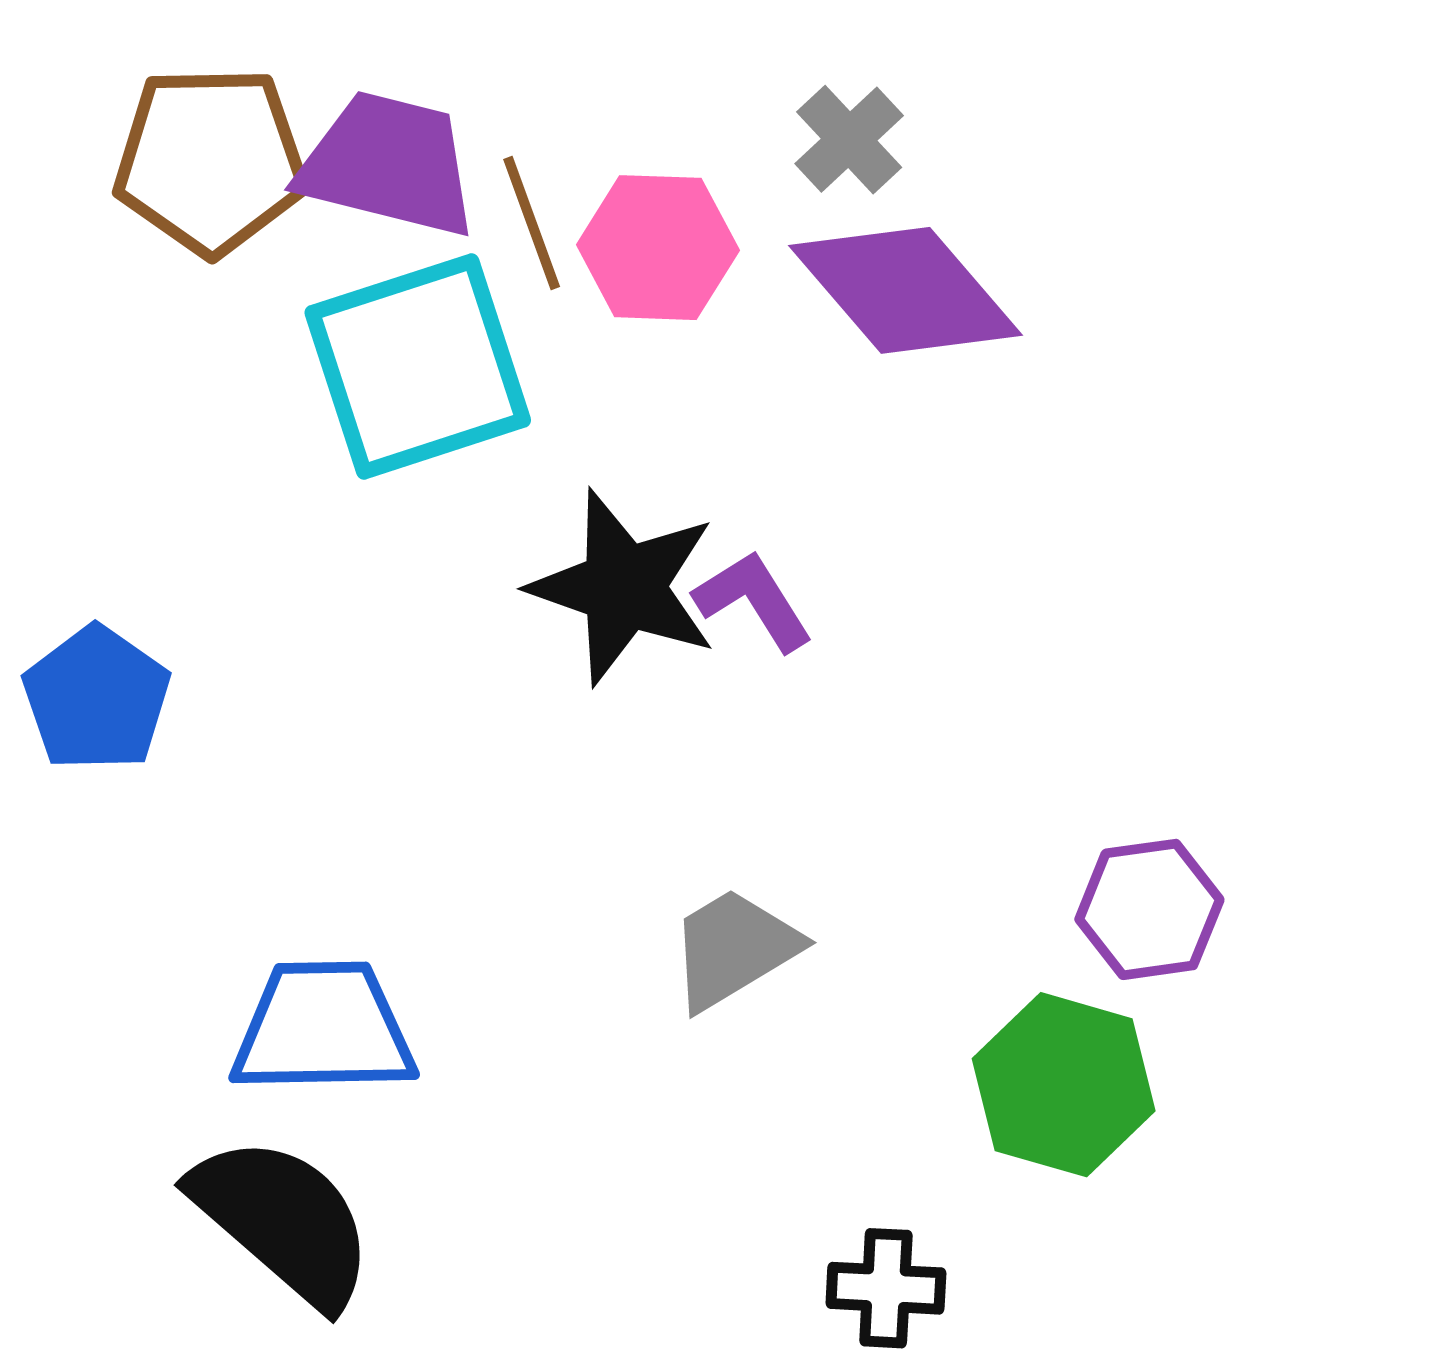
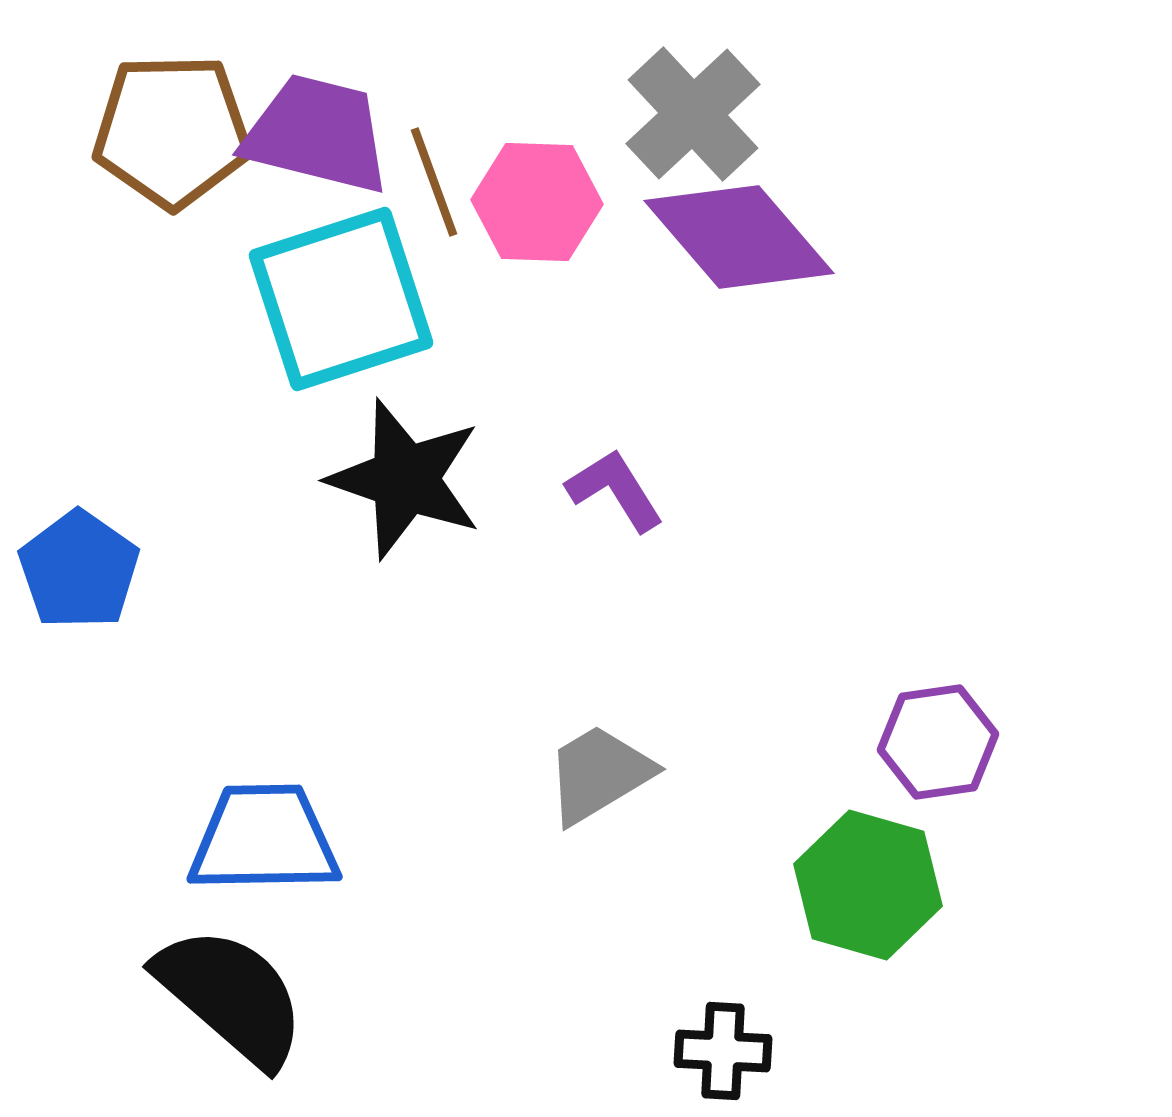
gray cross: (849, 140) -> (693, 114), size x1.5
black star: (624, 587) -> (405, 479), moved

